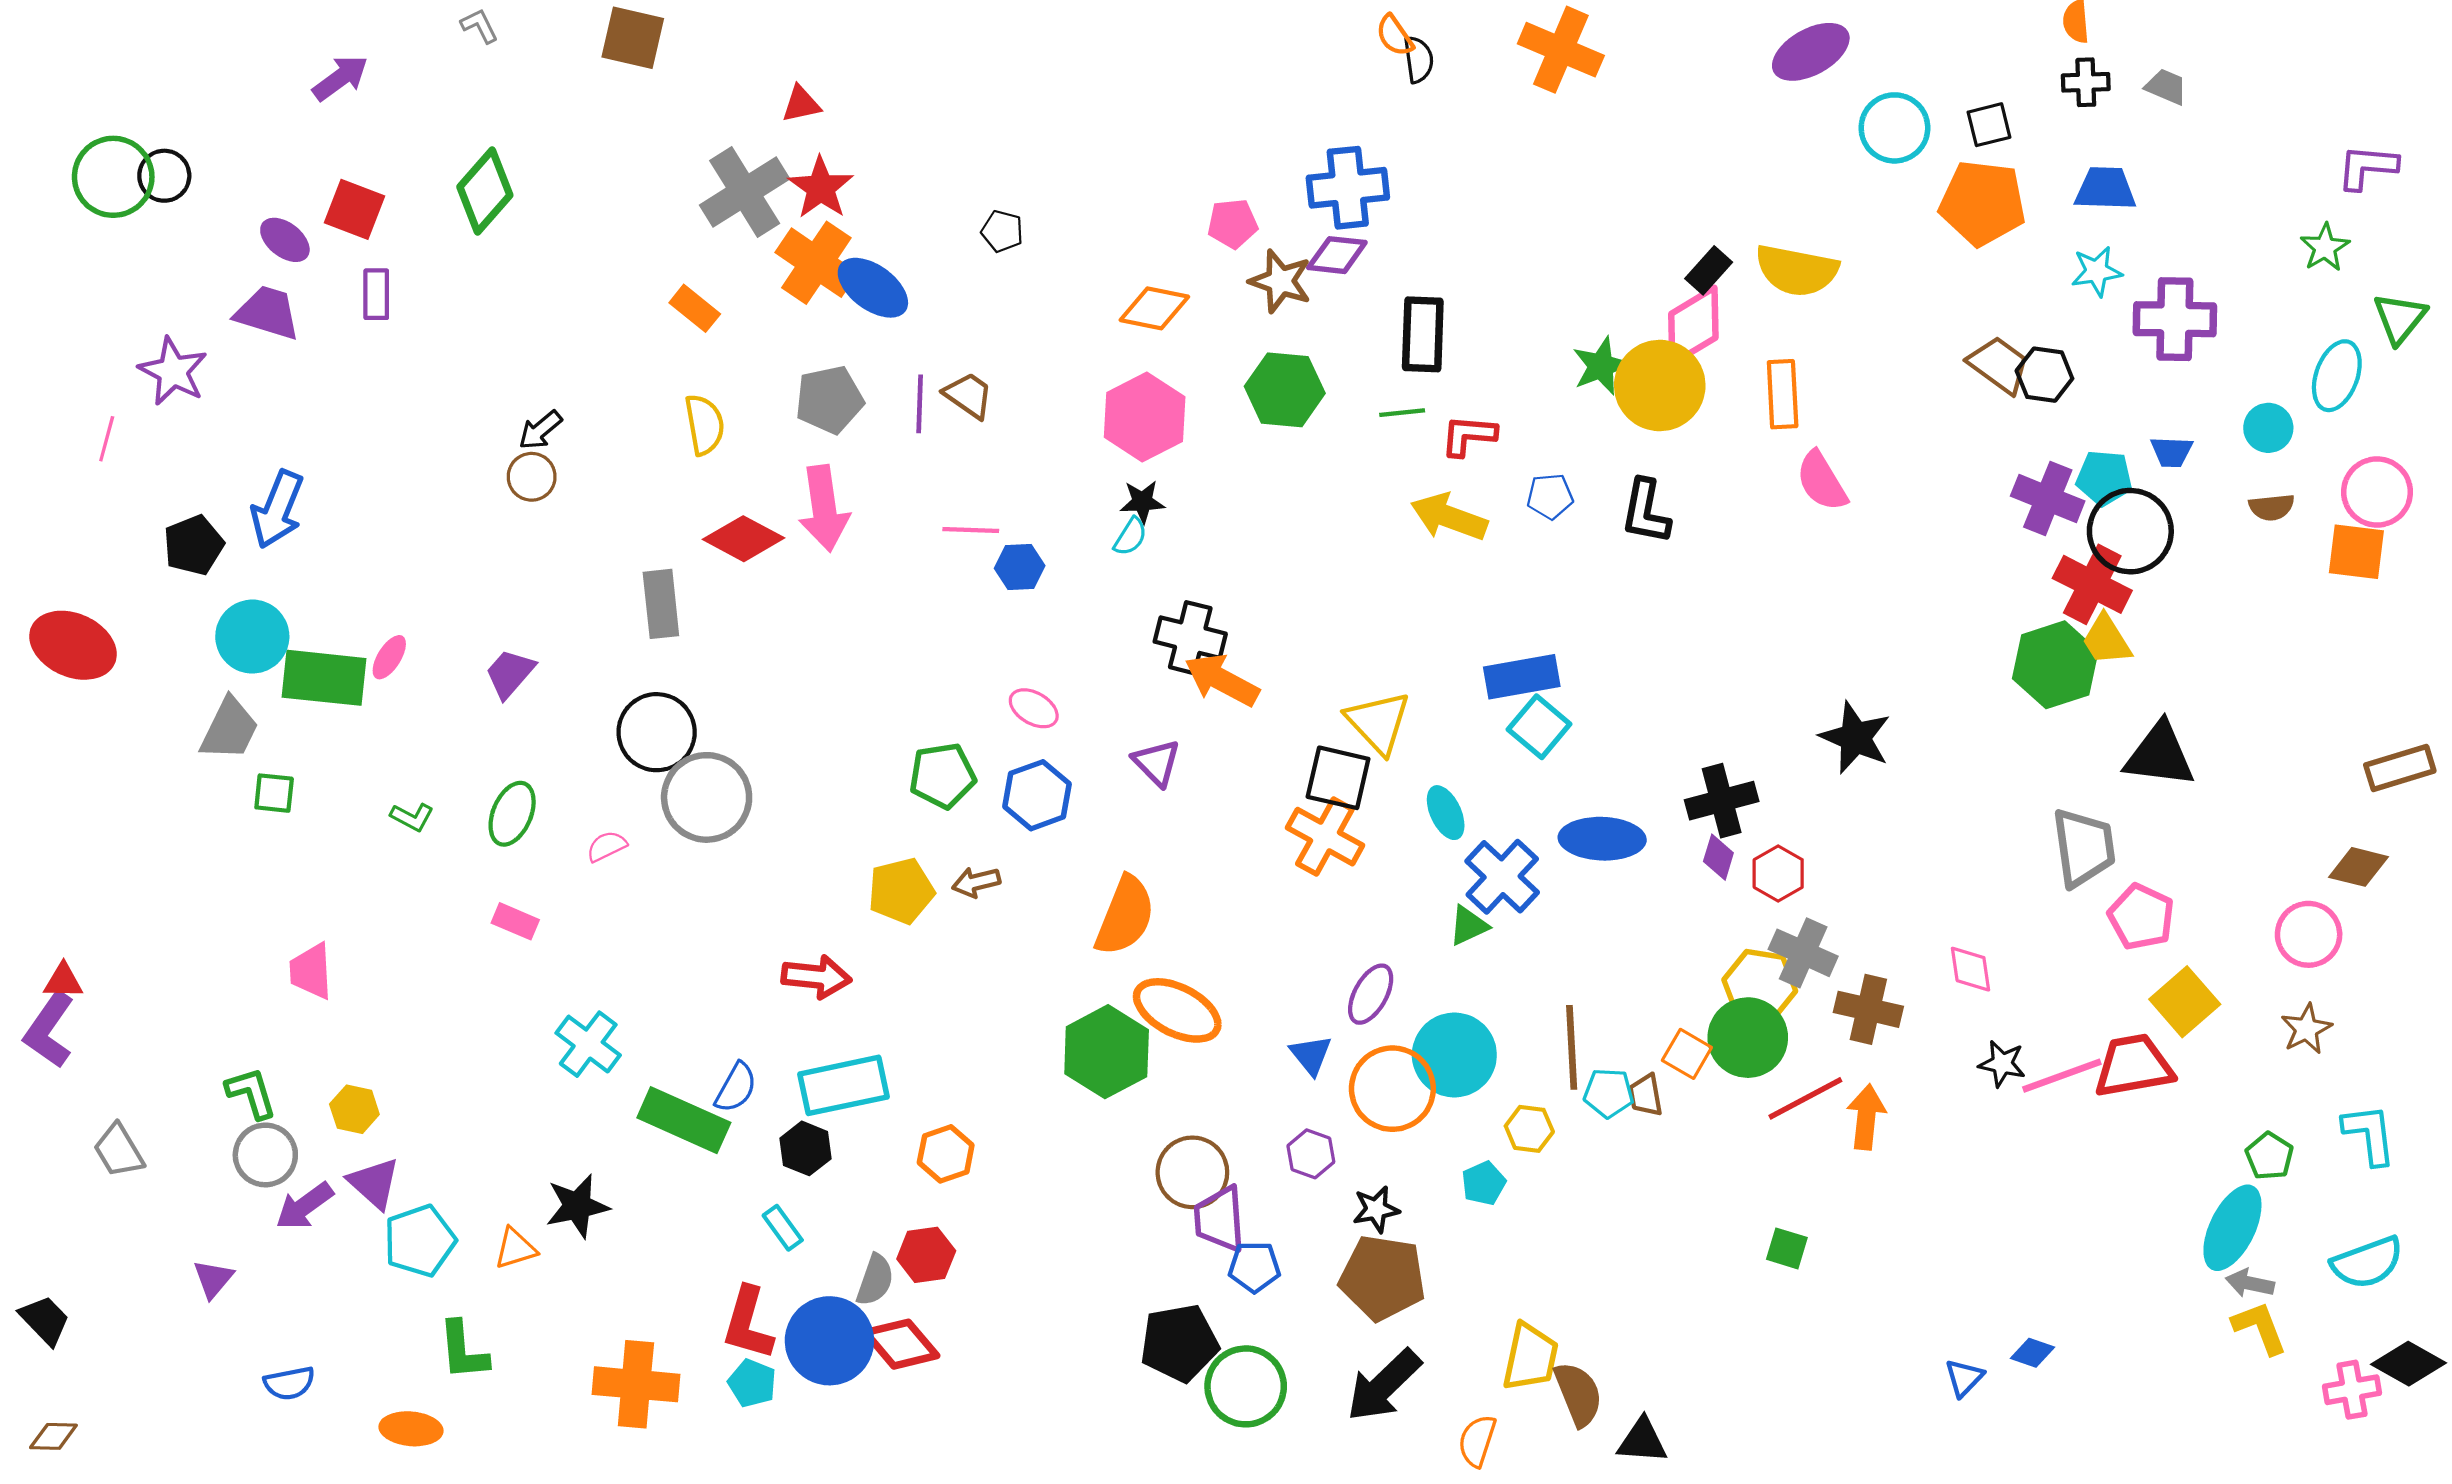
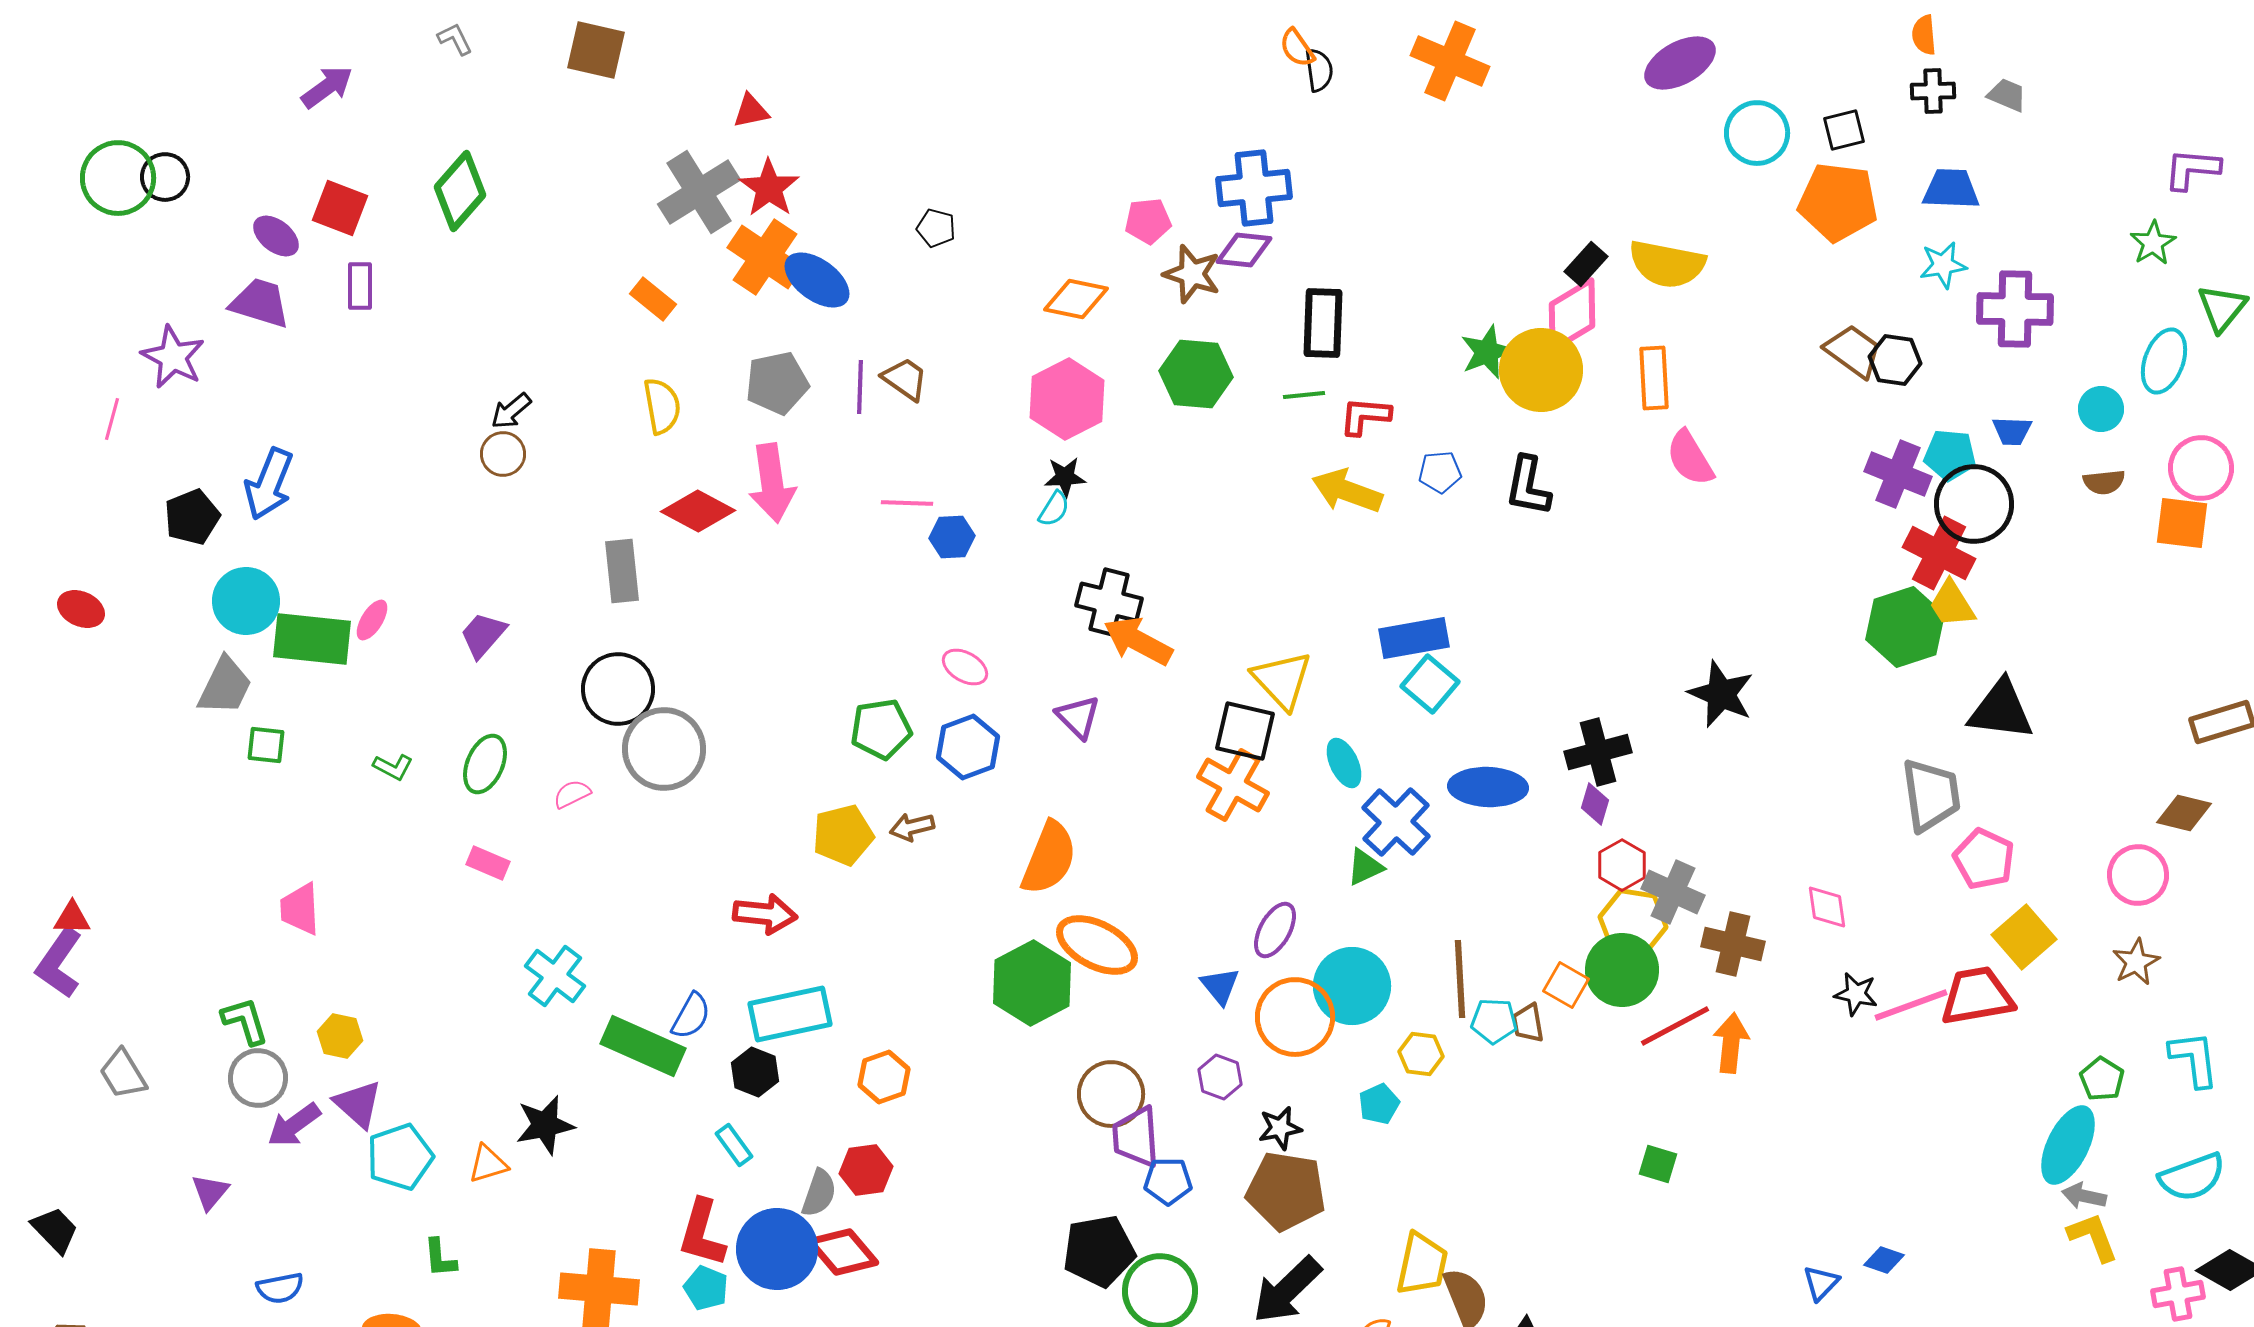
red ellipse: (73, 645) -> (81, 609), size x0.6
red hexagon: (1778, 873) -> (1622, 865), moved
green L-shape: (463, 1351) -> (440, 1258), size x0.7

